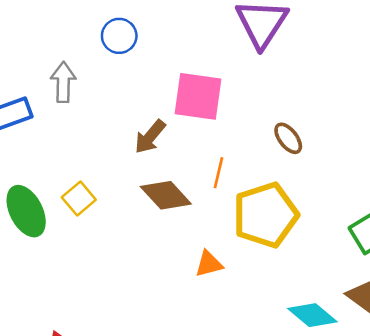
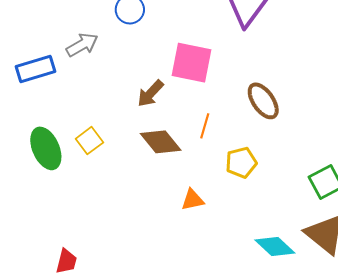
gray arrow: (63, 82) -> (82, 45), turned 56
brown ellipse: (288, 138) -> (263, 101), size x1.4
yellow pentagon: (266, 215) -> (241, 163), size x0.6

